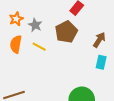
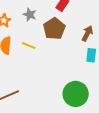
gray star: (35, 25) -> (30, 15), moved

